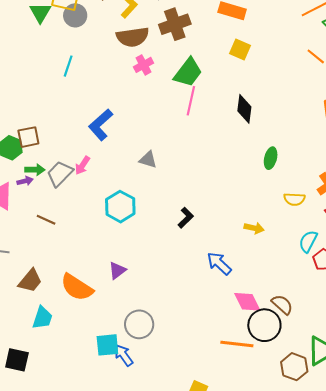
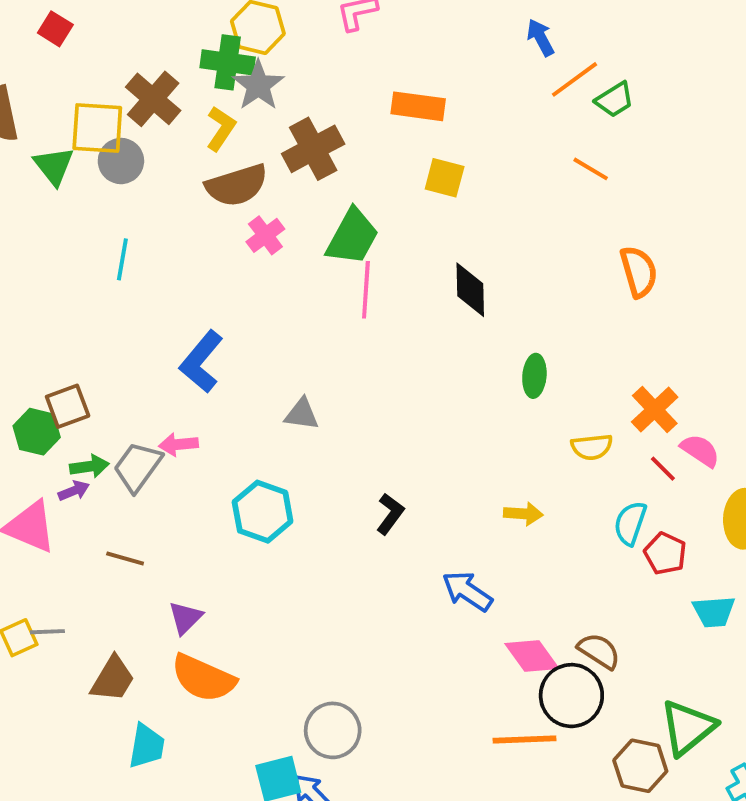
pink arrow: (82, 165) -> (178, 444), turned 60
purple triangle: (117, 270) -> (185, 618), moved

